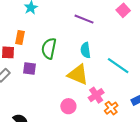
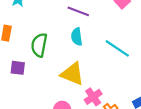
cyan semicircle: (86, 50) -> (77, 37), moved
cyan line: (118, 66) -> (117, 48), moved

